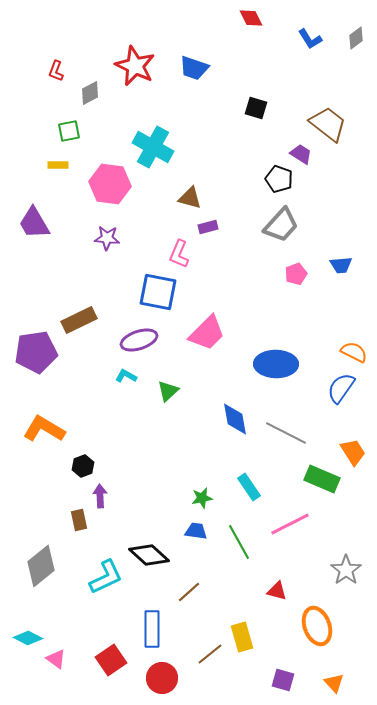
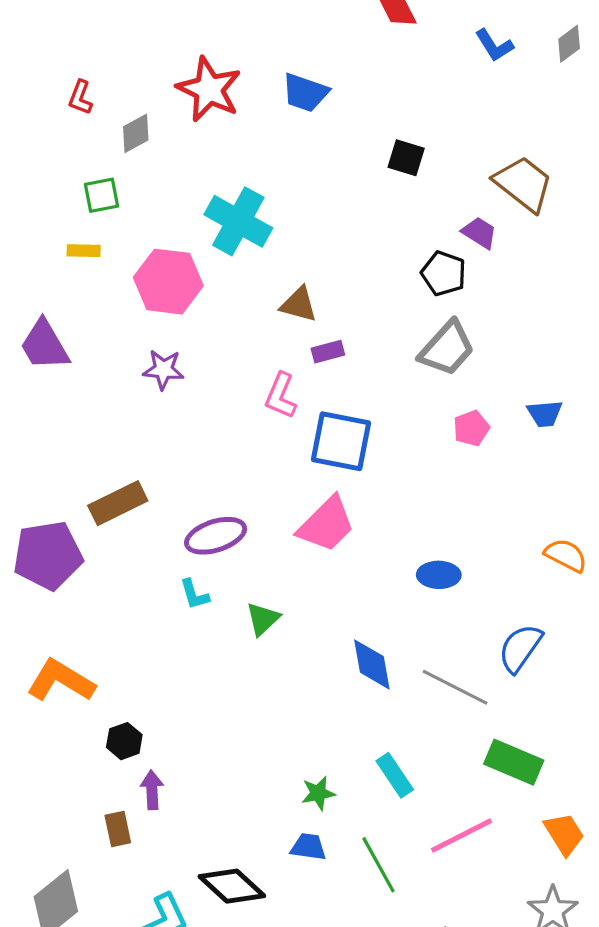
blue square: (158, 292) -> (341, 441), moved
blue ellipse: (276, 364) -> (439, 575), size x0.6
cyan L-shape: (126, 376) -> (194, 594), turned -135
blue semicircle: (341, 388) -> (520, 648), moved
orange trapezoid: (353, 452) -> (564, 834), moved

